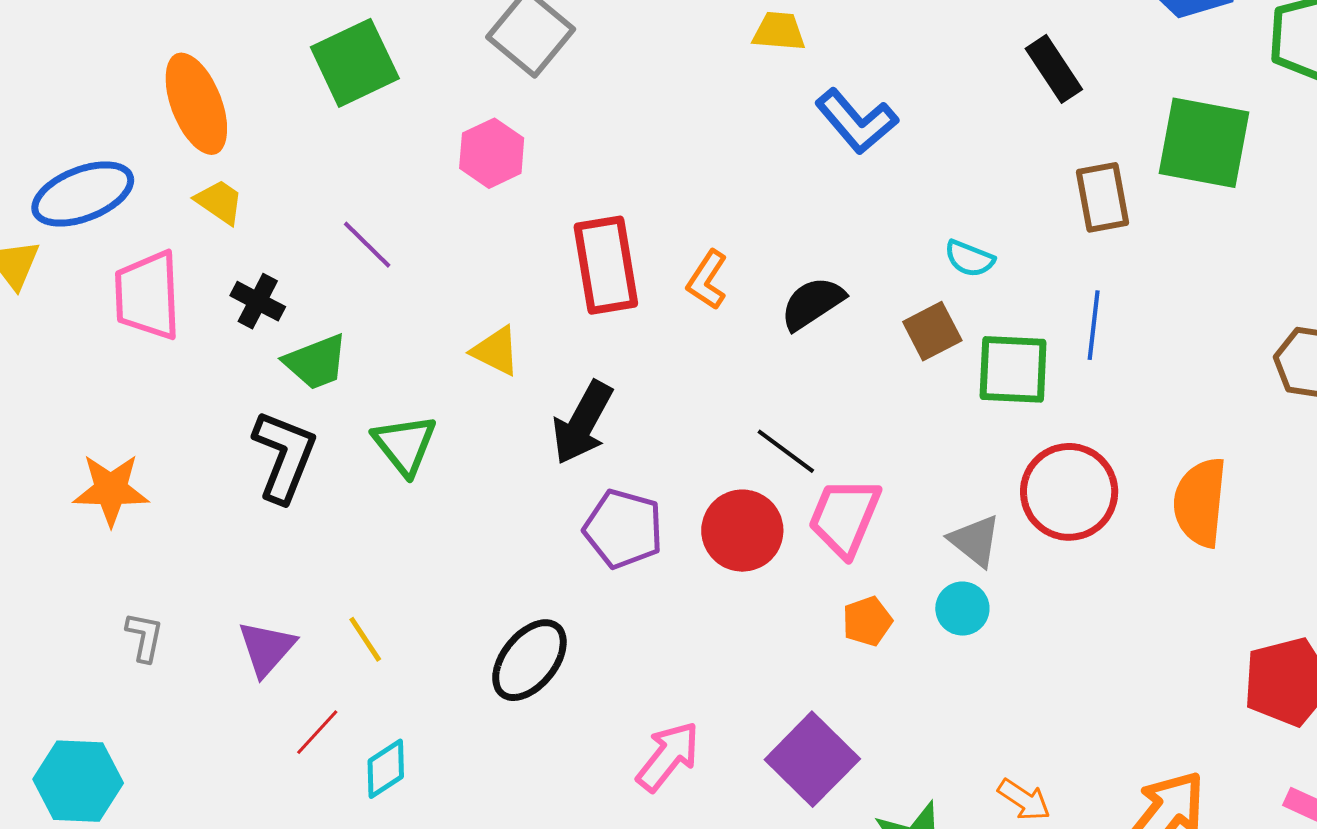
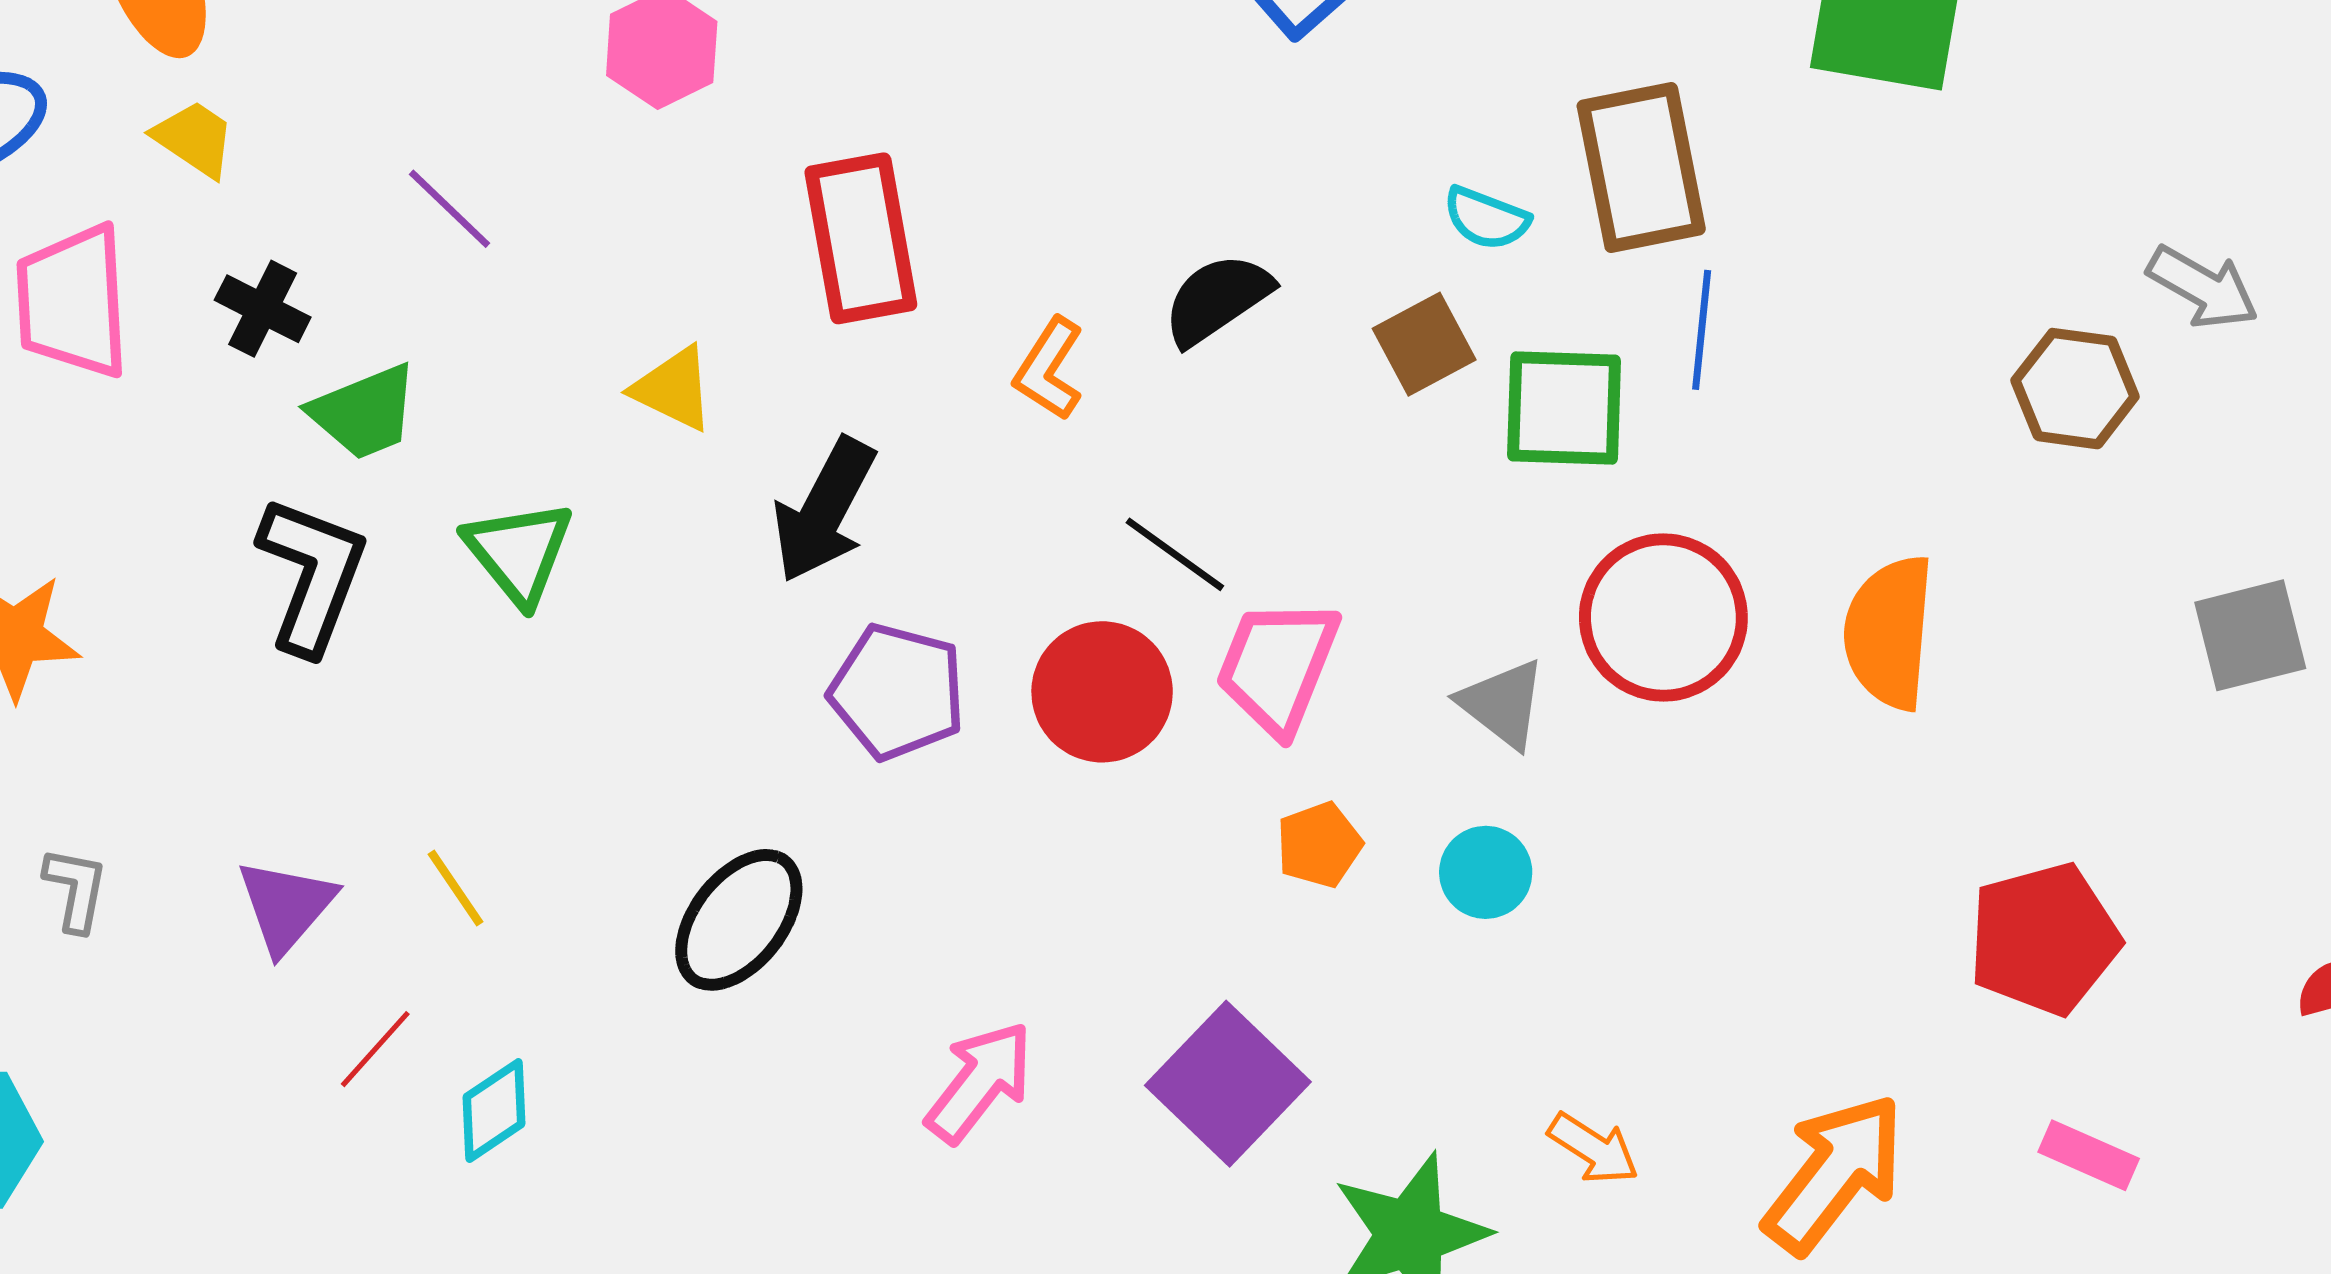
brown rectangle: (1102, 197) -> (1641, 168), moved, size x1.4
orange L-shape: (707, 280) -> (1049, 369), moved
cyan circle: (962, 609) -> (1486, 872), moved

